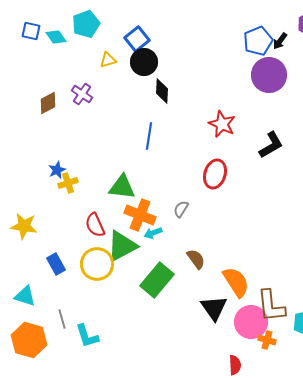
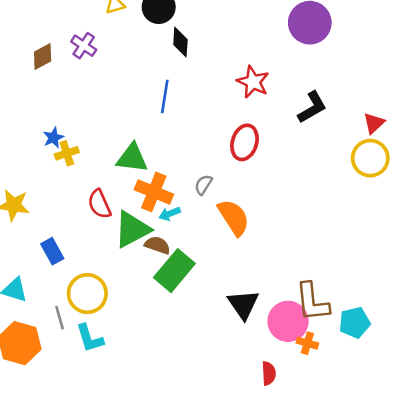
brown semicircle: (196, 259) -> (157, 245), moved, turned -35
yellow circle: (97, 264) -> (87, 294), moved
orange semicircle: (236, 282) -> (234, 217), moved

